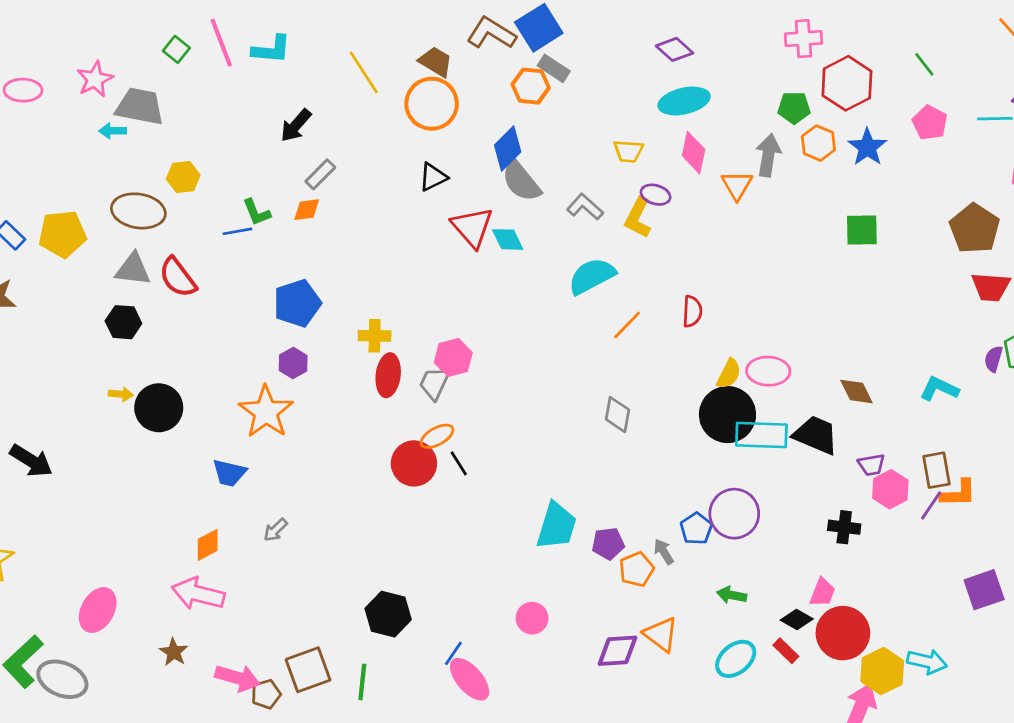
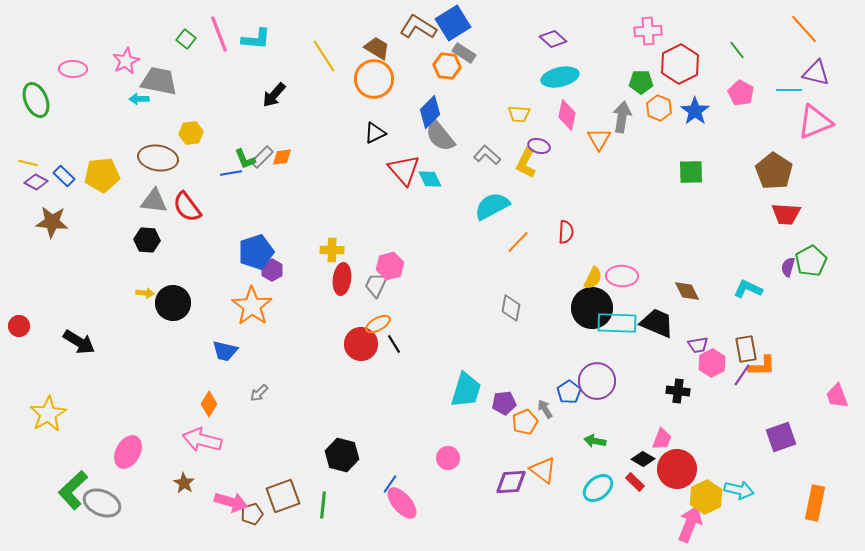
gray rectangle: (320, 174) -> (262, 157), moved
blue pentagon: (297, 303) -> (256, 252), moved
orange diamond: (208, 545) -> (209, 404), turned -30

